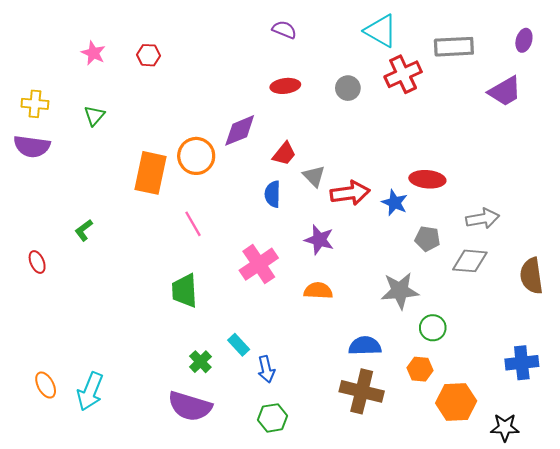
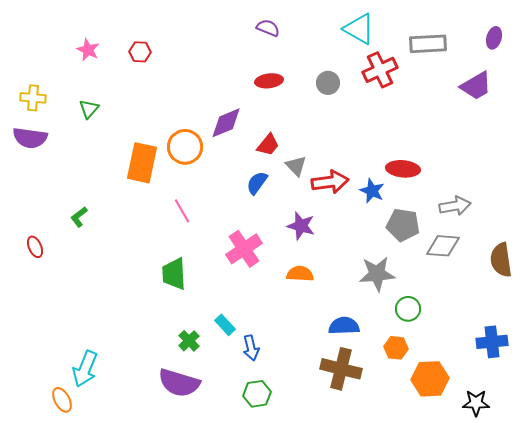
blue semicircle: (273, 194) -> (257, 183), turned 35
gray pentagon: (427, 239) -> (403, 225), size x1.4
orange ellipse: (46, 385) -> (62, 400), moved

